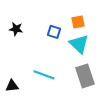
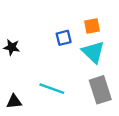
black star: (16, 29) -> (12, 47), moved
blue square: (54, 32) -> (64, 38), turned -32

